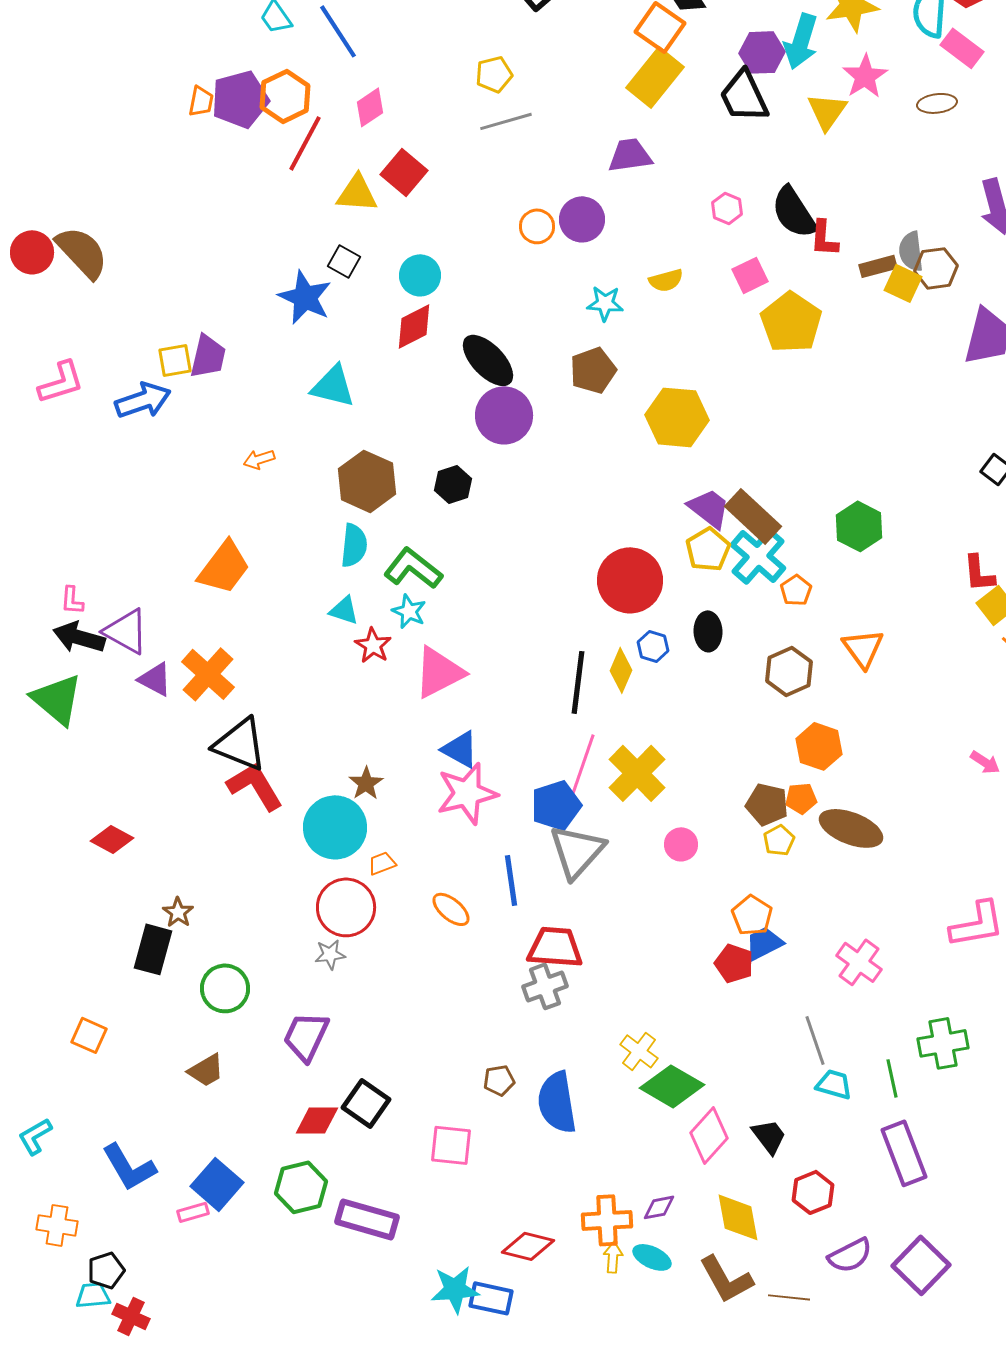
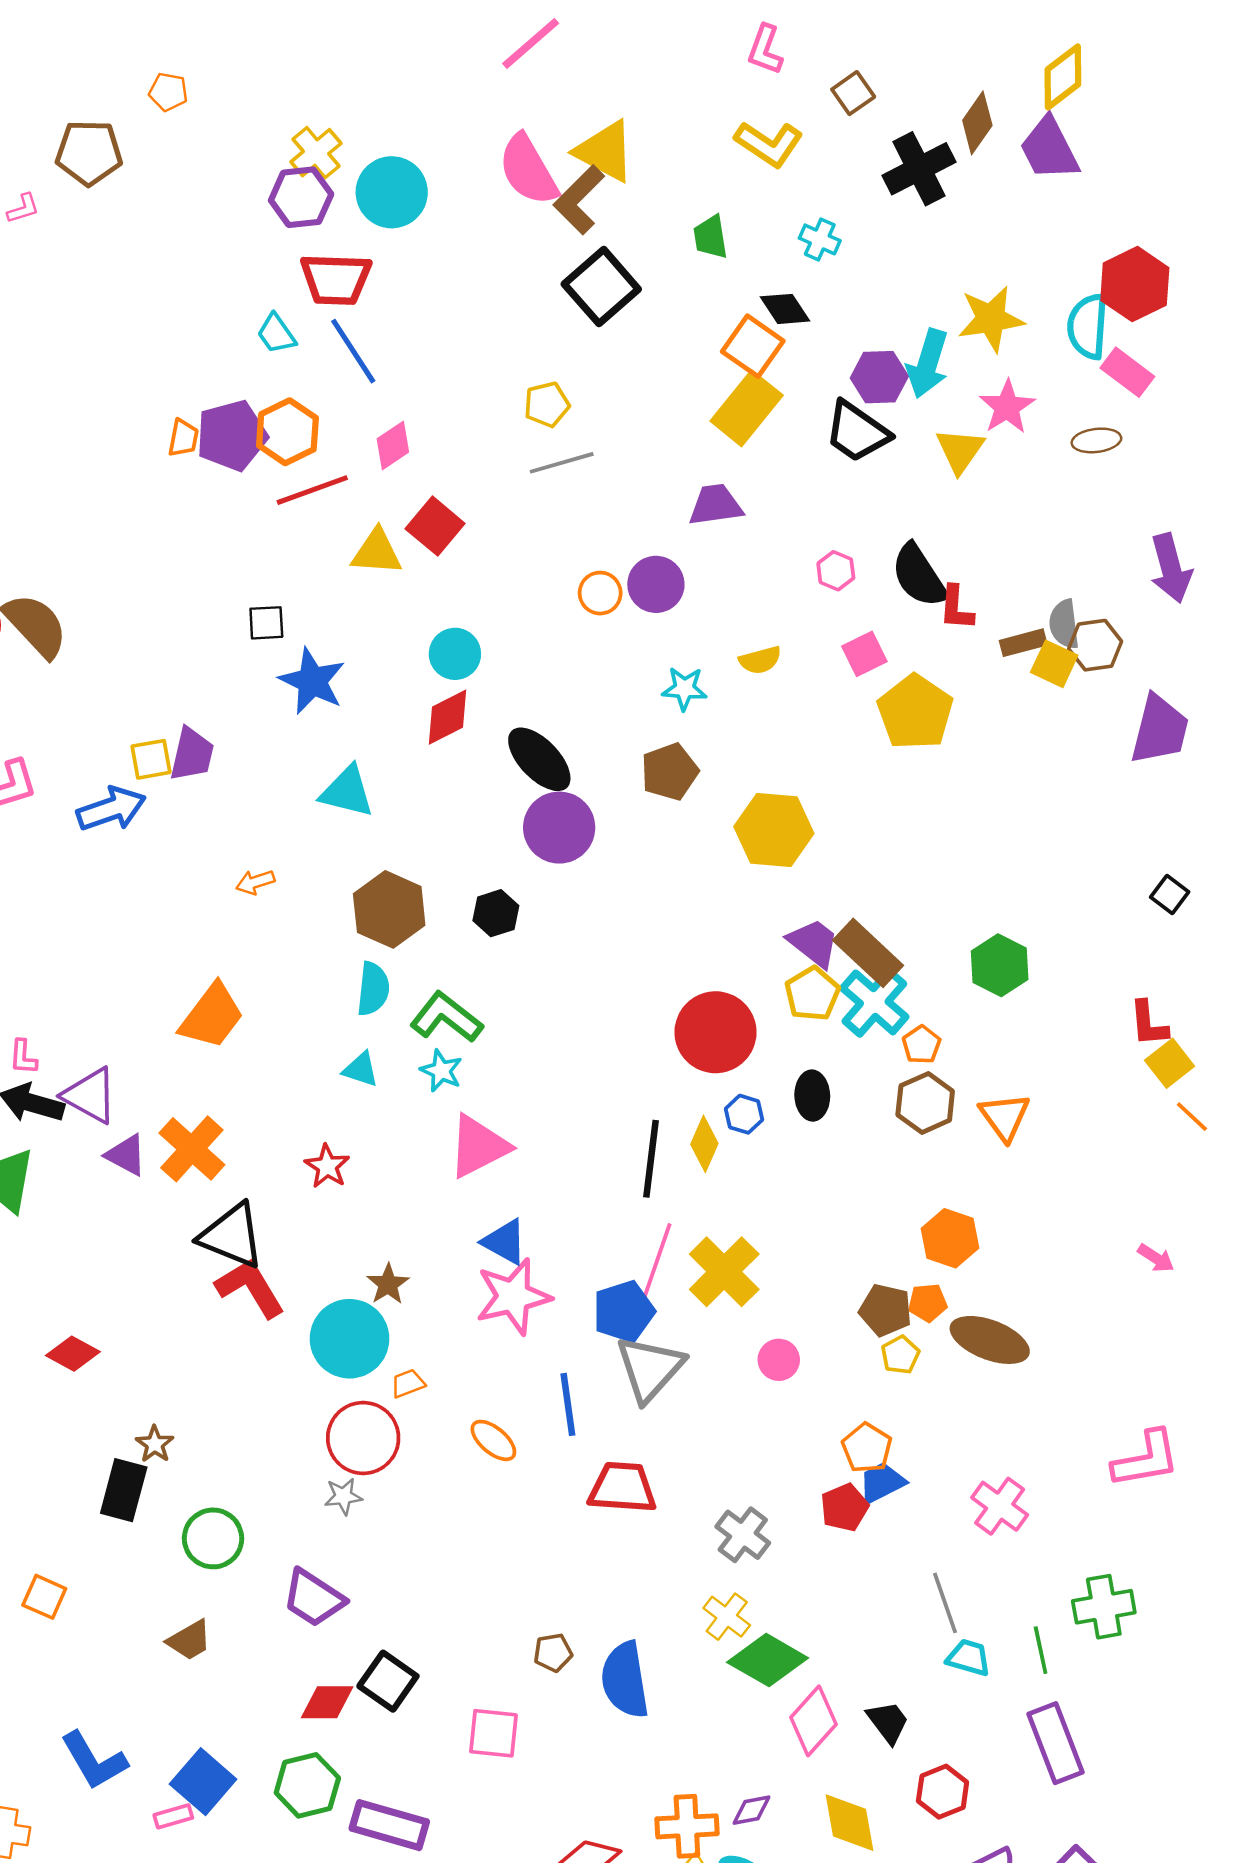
black trapezoid: (744, 96) -> (857, 432), turned -30
red line: (305, 143) -> (312, 490), turned 42
black square: (344, 261) -> (266, 623), moved, turned -32
red star: (373, 645) -> (327, 1166), moved
brown hexagon: (789, 671) -> (925, 1103), moved
red pentagon: (734, 963) -> (845, 1507), turned 30
gray cross: (545, 986) -> (743, 1535), moved, turned -33
purple trapezoid: (306, 1036) -> (314, 1598), turned -82

